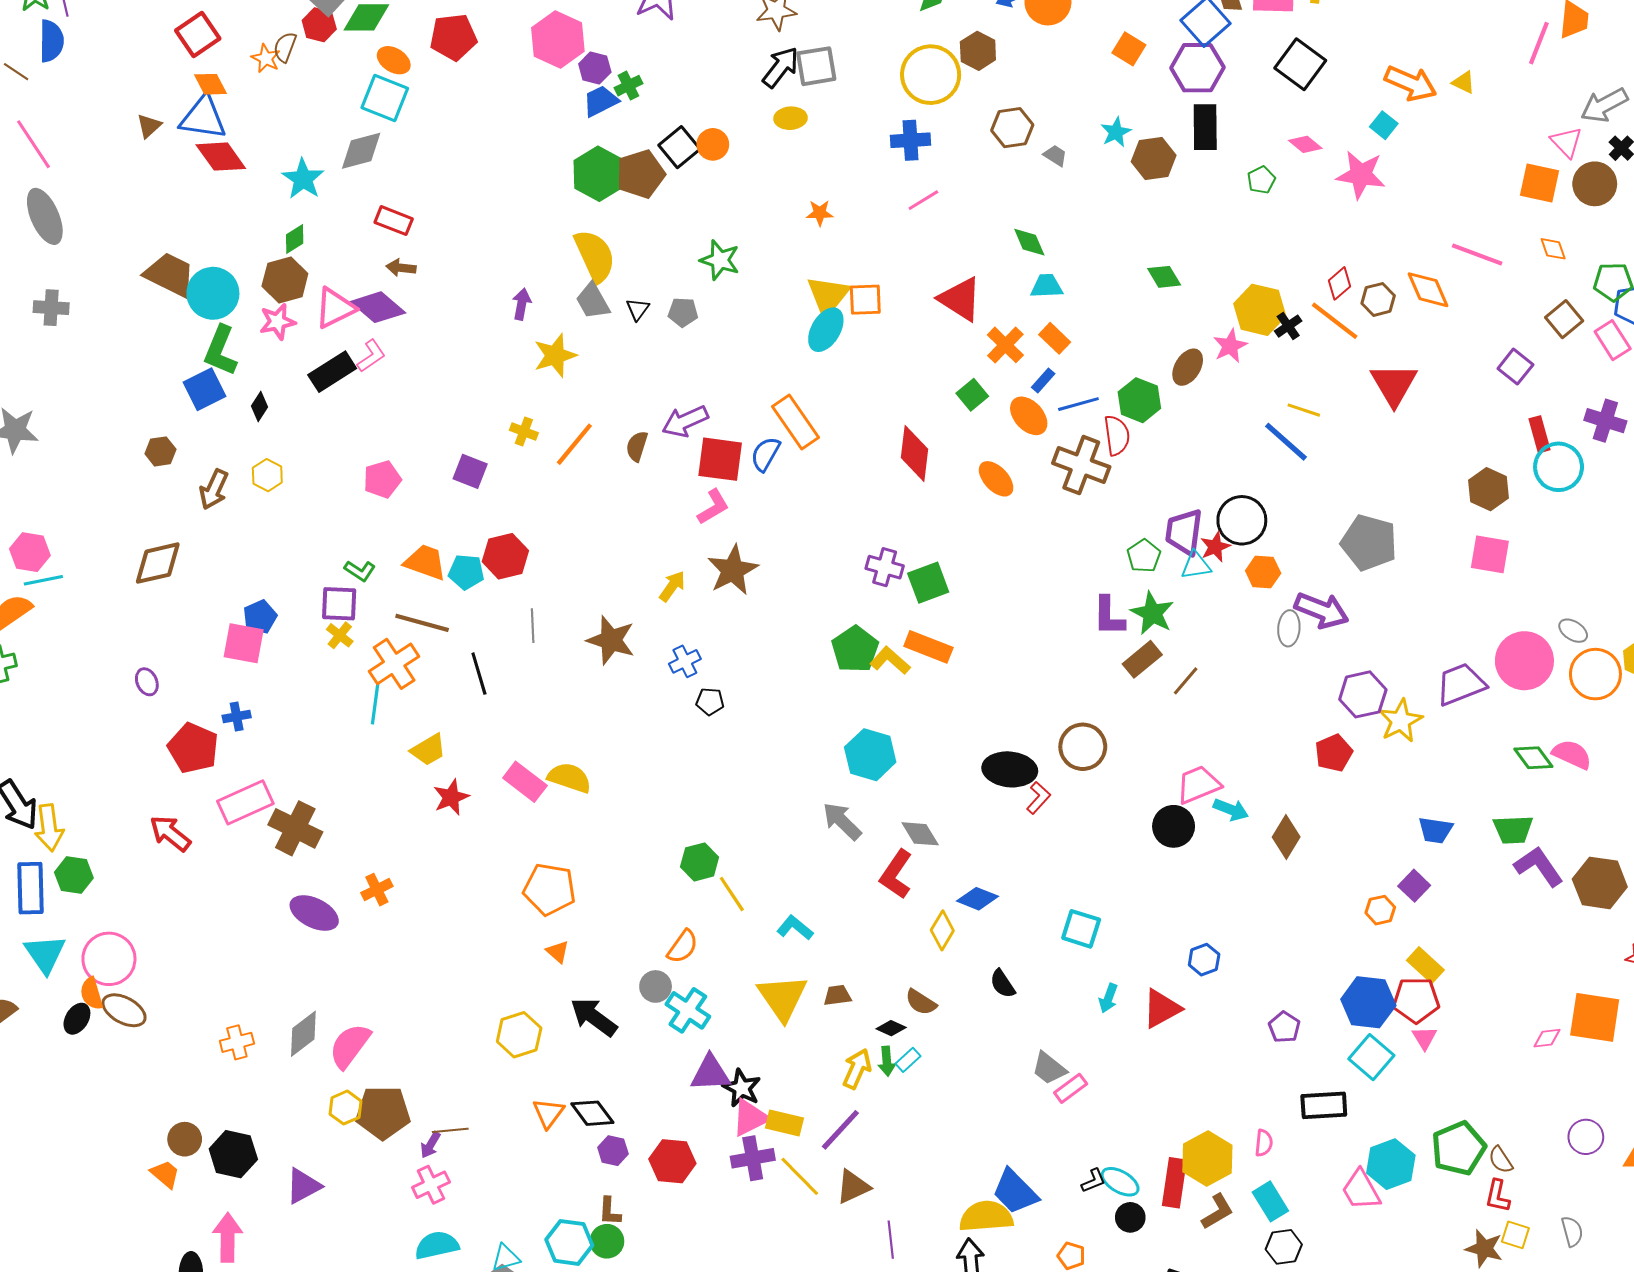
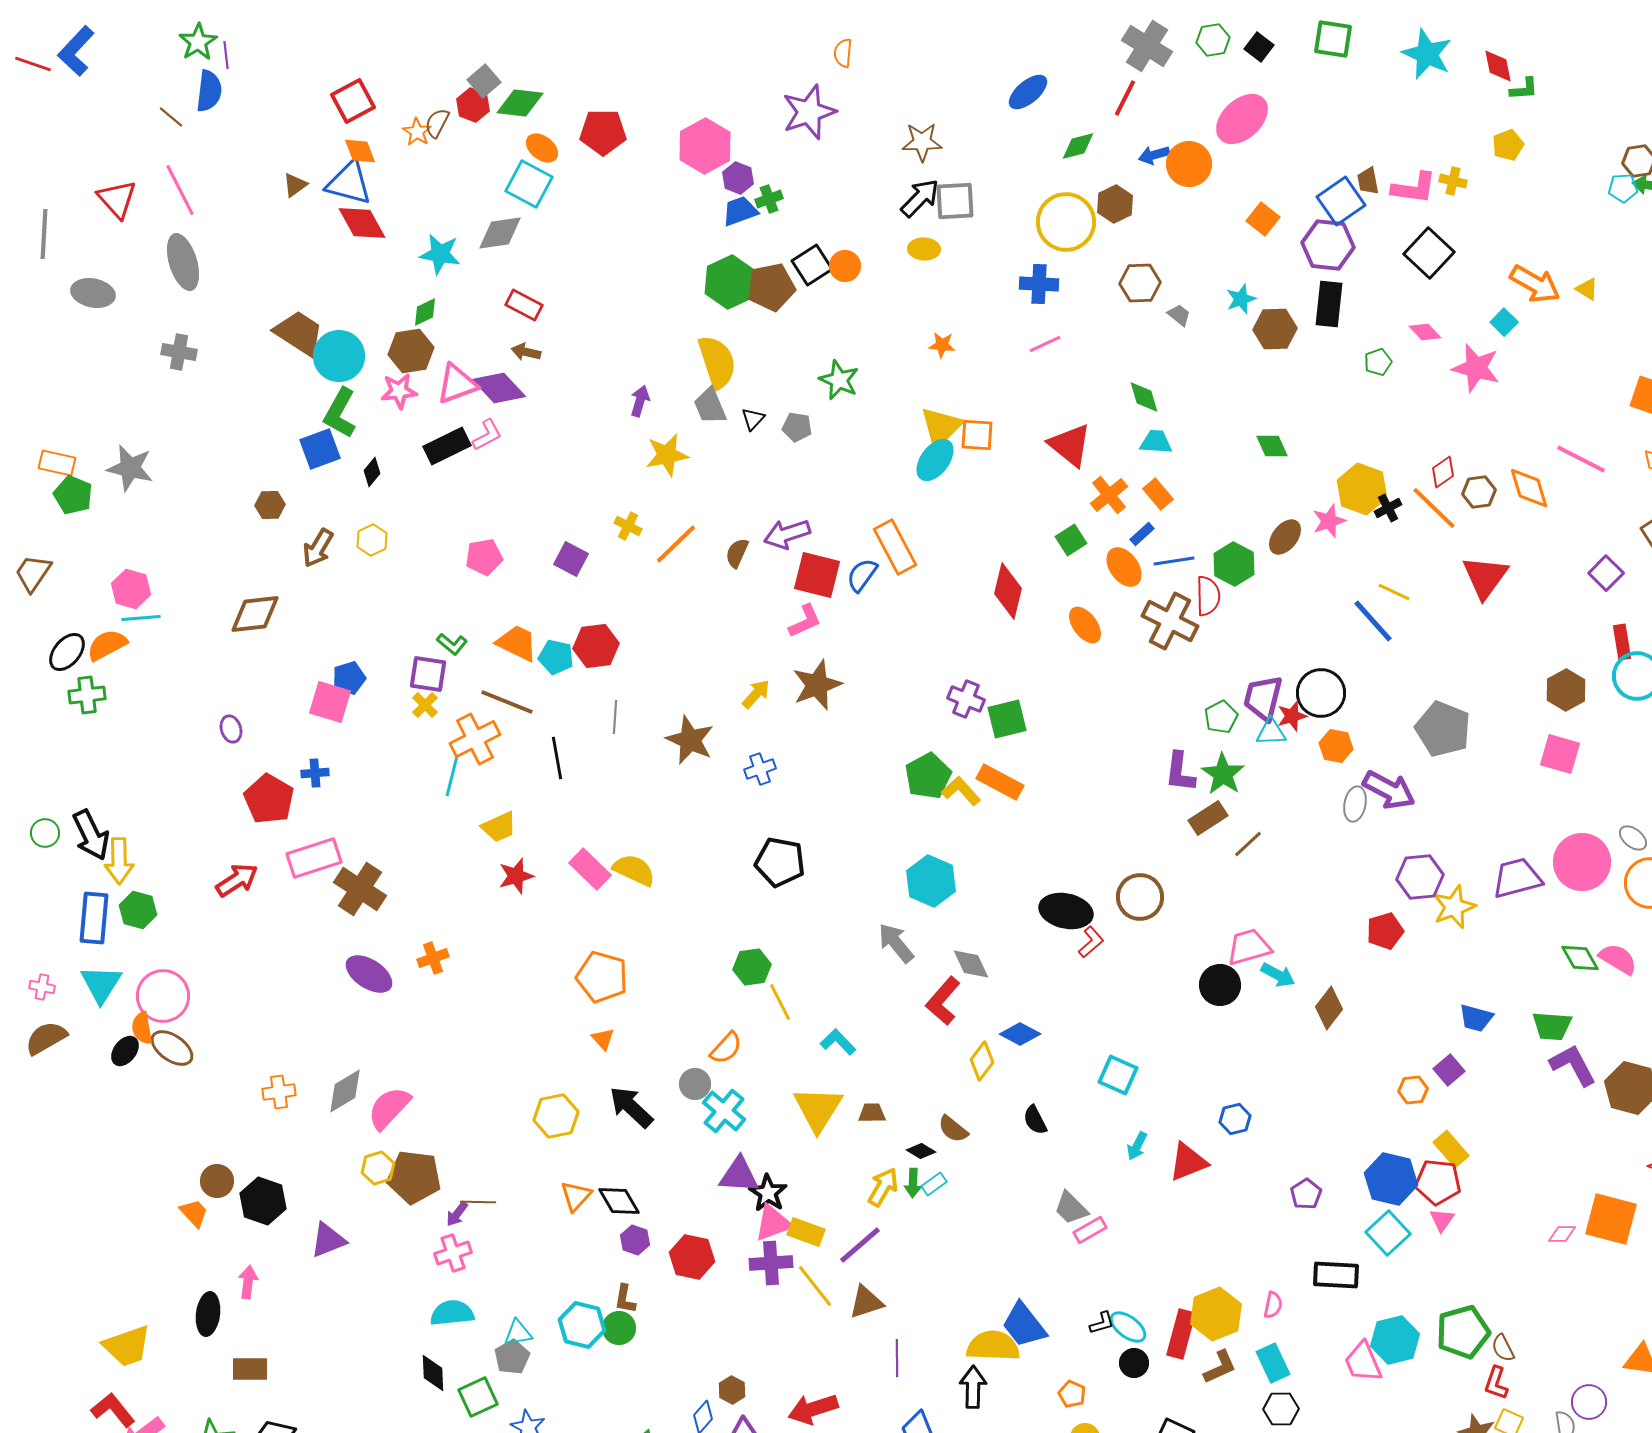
cyan star: (303, 179) -> (440, 254), turned -30
black pentagon: (710, 701) -> (780, 862), moved, size x1.8
red arrow: (170, 833) -> (237, 880), turned 102
purple circle: (1586, 1137) -> (1589, 1402), moved
pink arrow: (228, 1237) -> (248, 1282), size x0.7

